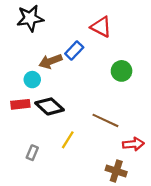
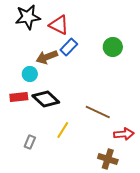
red triangle: (101, 27) -> (59, 25), moved
green circle: (122, 71) -> (113, 47), moved

